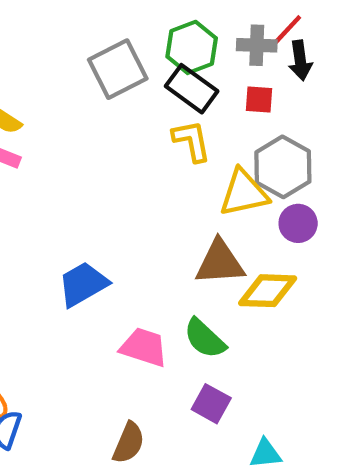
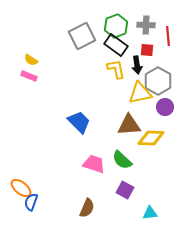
red line: (285, 32) -> (168, 36), moved, turned -48
black arrow: (300, 60) -> (137, 65), moved
blue trapezoid: (83, 284) -> (79, 122), moved, turned 75

